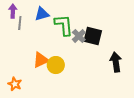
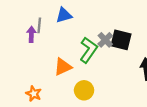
purple arrow: (13, 11) -> (31, 34), moved
green L-shape: (64, 25) -> (88, 50), moved, turned 40
yellow circle: (56, 65) -> (84, 90), moved

